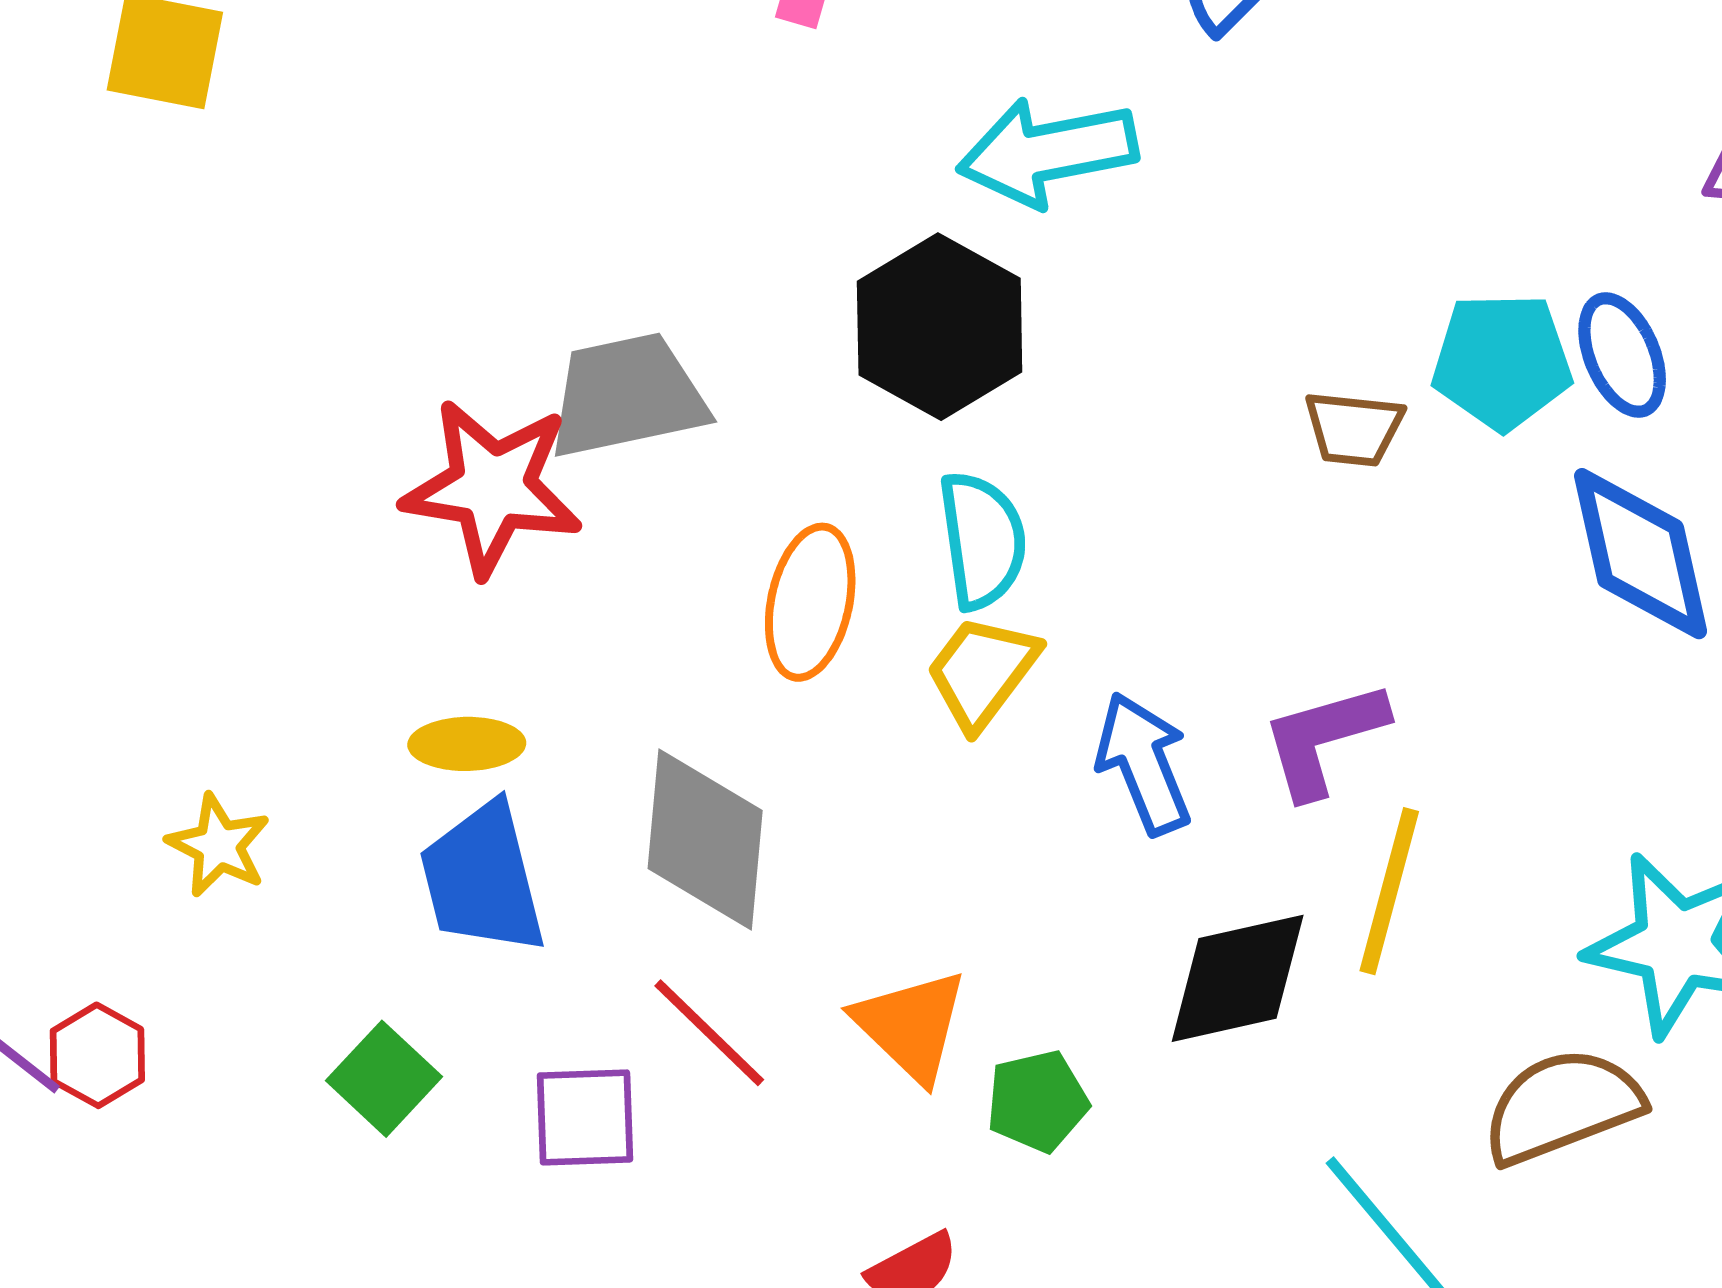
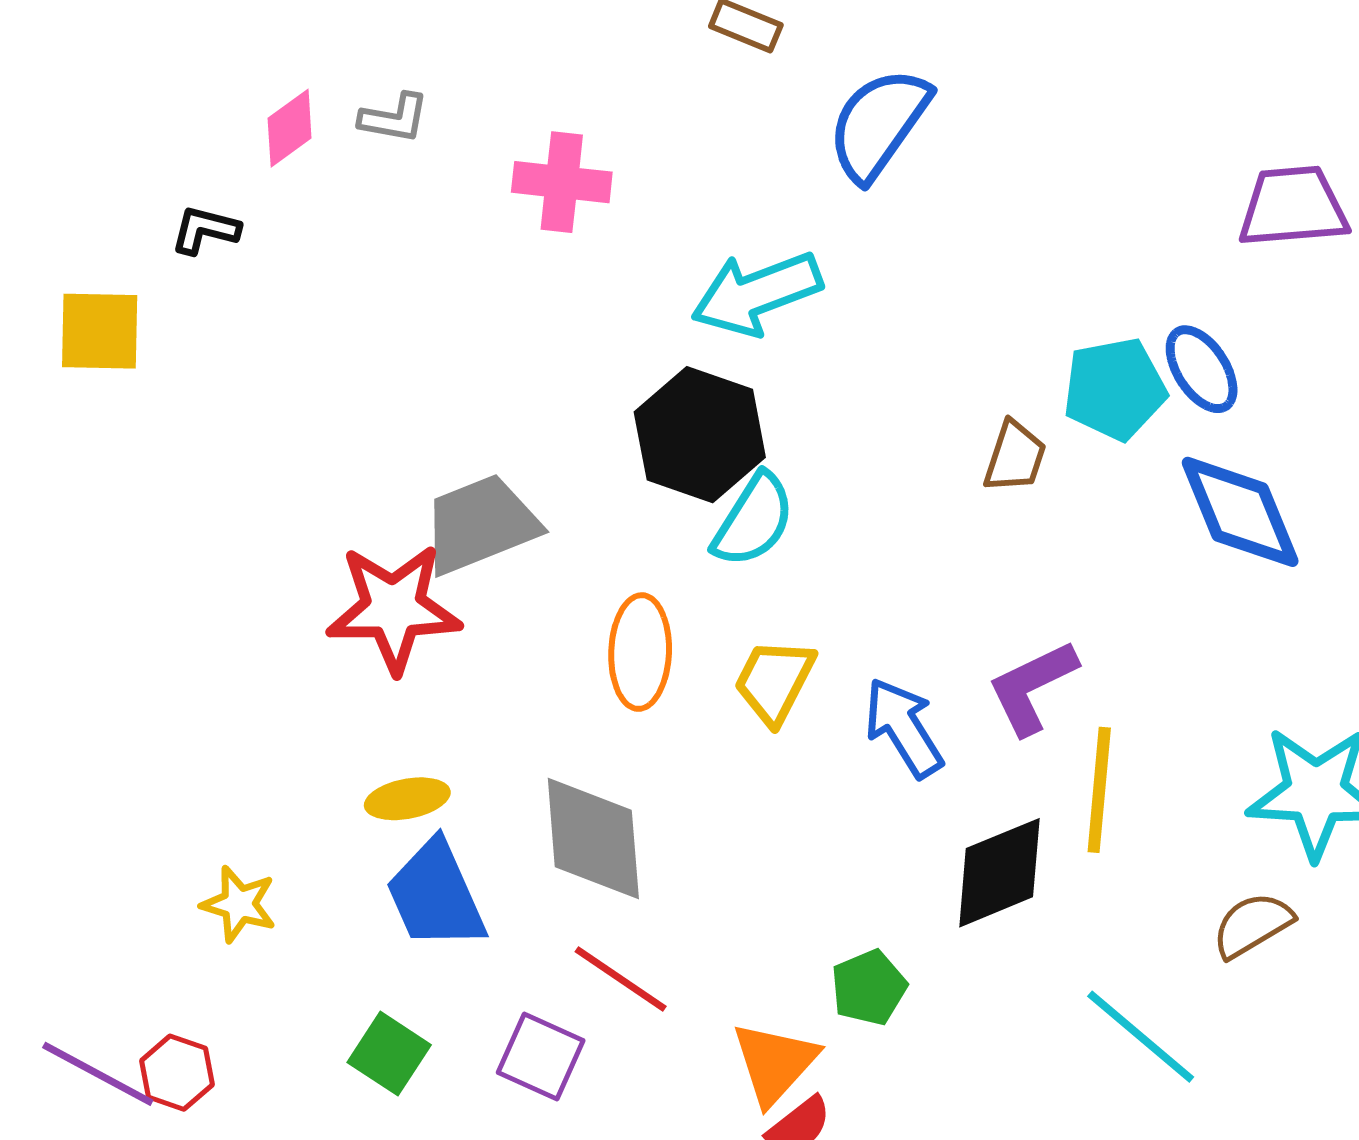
brown trapezoid: (1354, 429) -> (1015, 457), turned -68
cyan semicircle: (982, 540) -> (754, 520), moved, turned 50
orange triangle: (911, 1025) -> (775, 1063), moved, turned 38
brown semicircle: (1562, 1106) -> (1253, 925), size x0.7
purple square: (585, 1117) -> (541, 1056), turned 36

